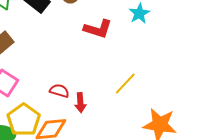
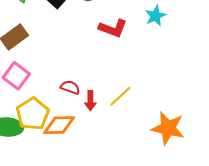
yellow line: (125, 83) -> (120, 96), moved

